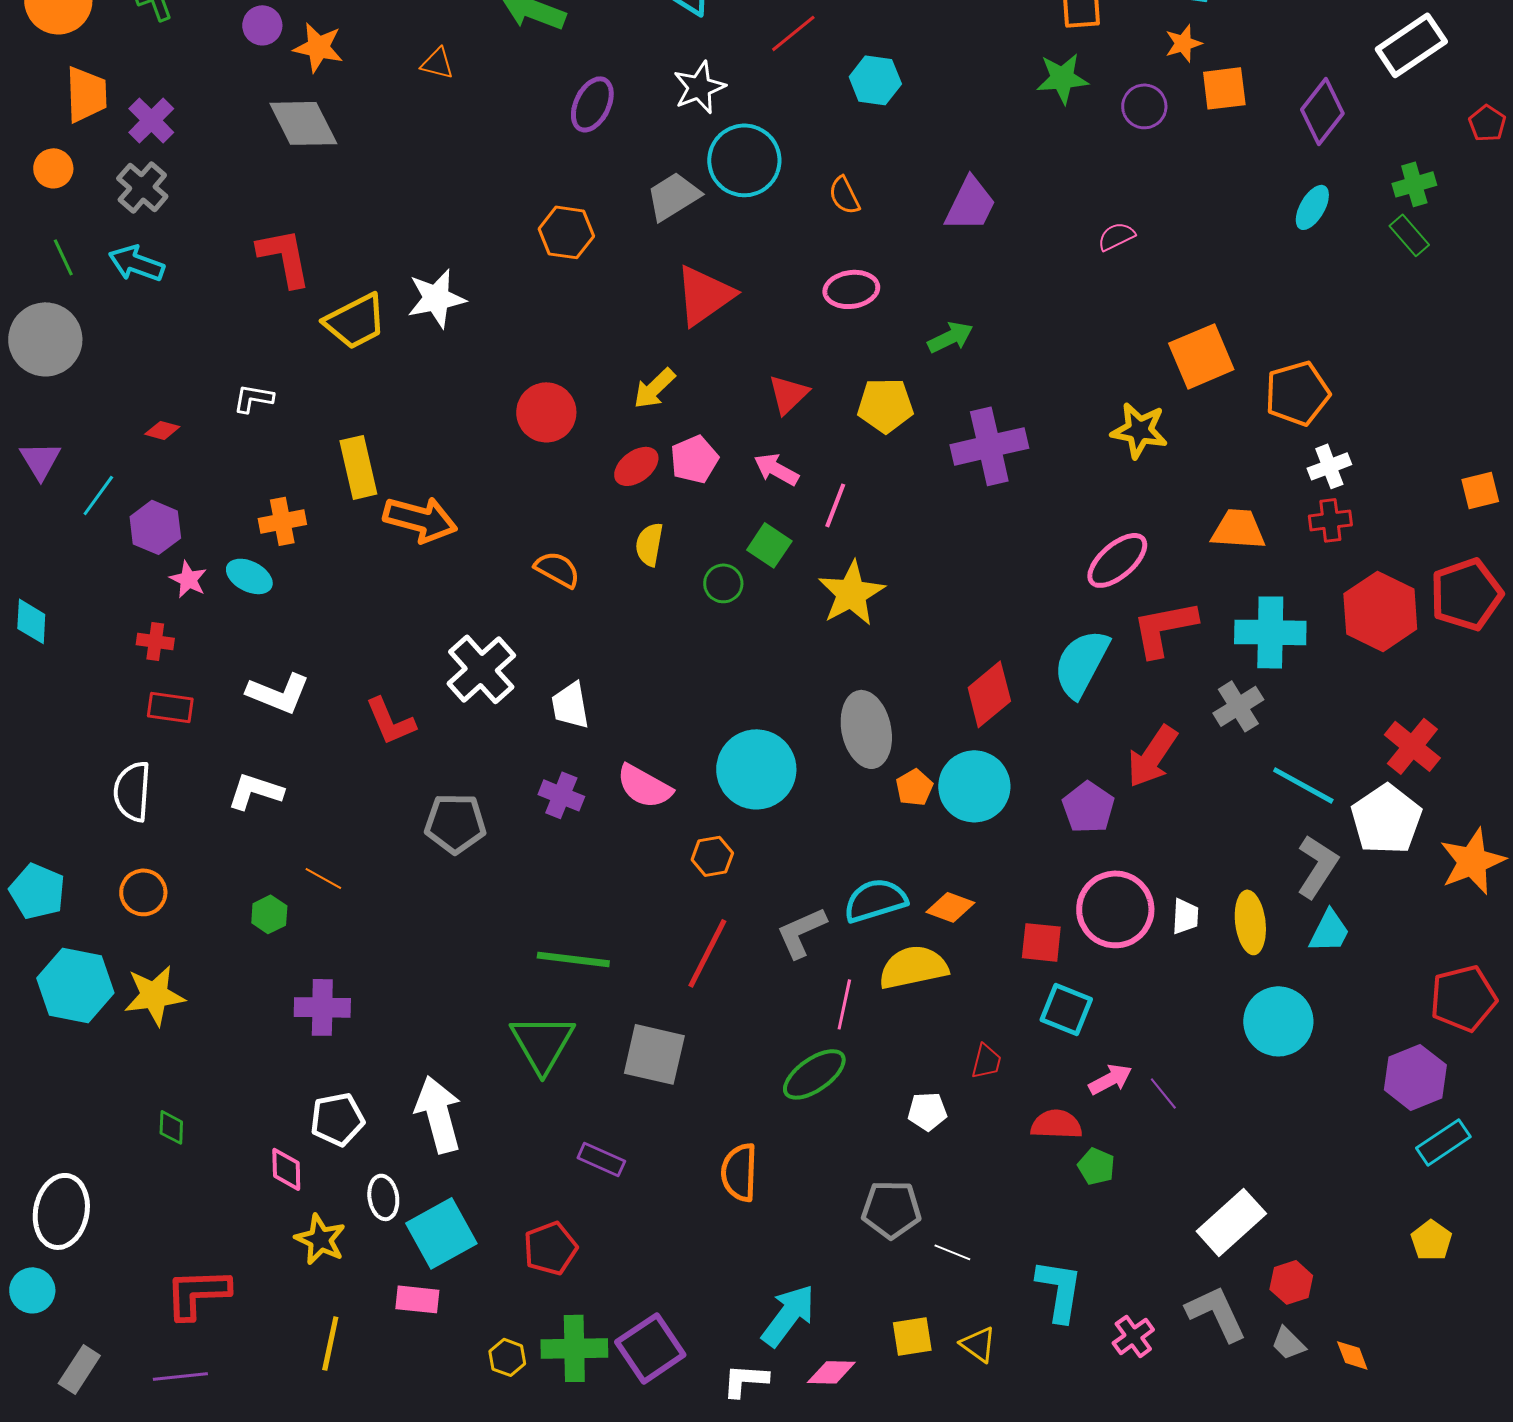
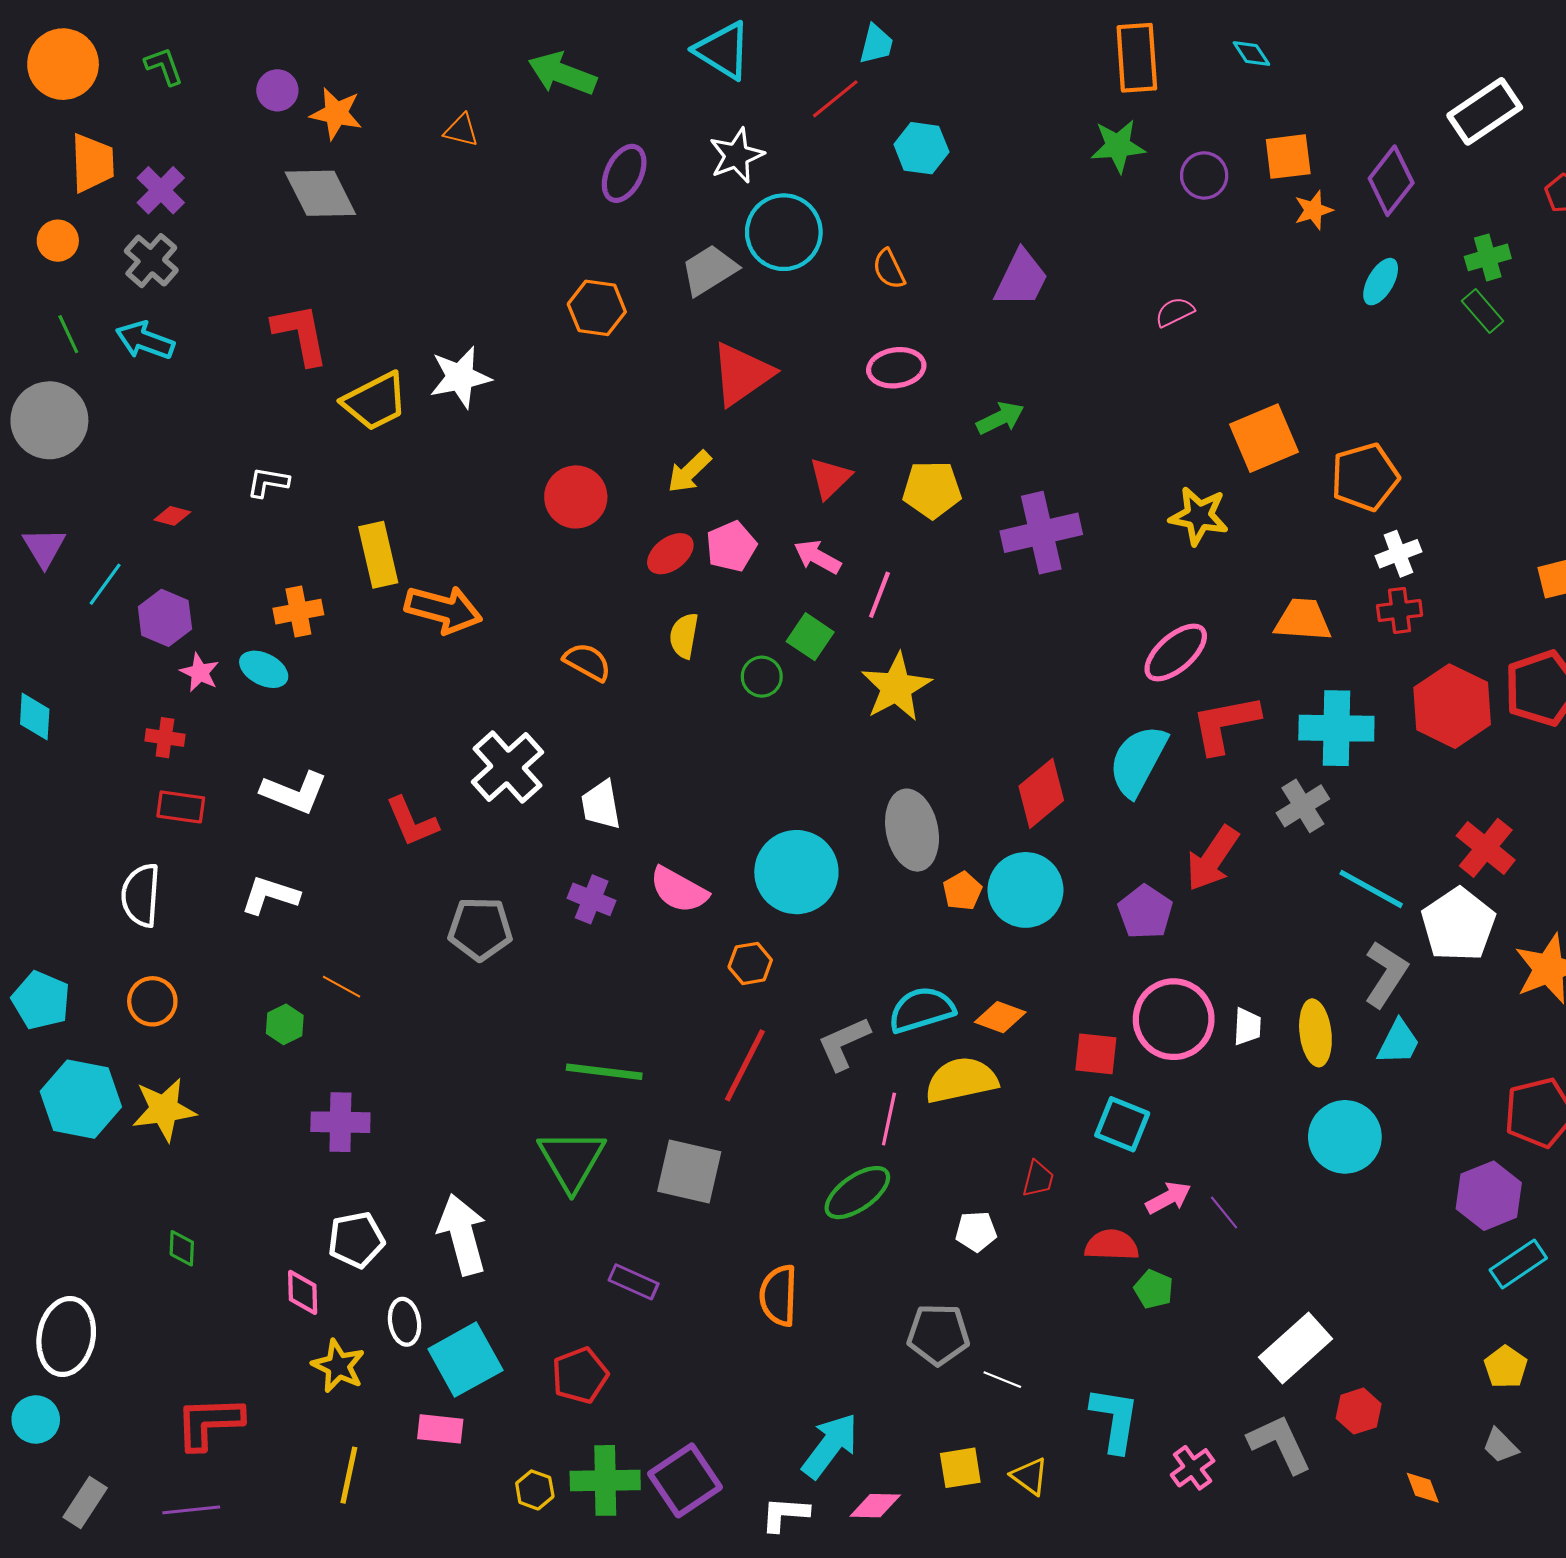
orange star: (1183, 43) -> (1313, 210), moved
gray trapezoid: (1288, 1343) -> (1500, 1446), moved

